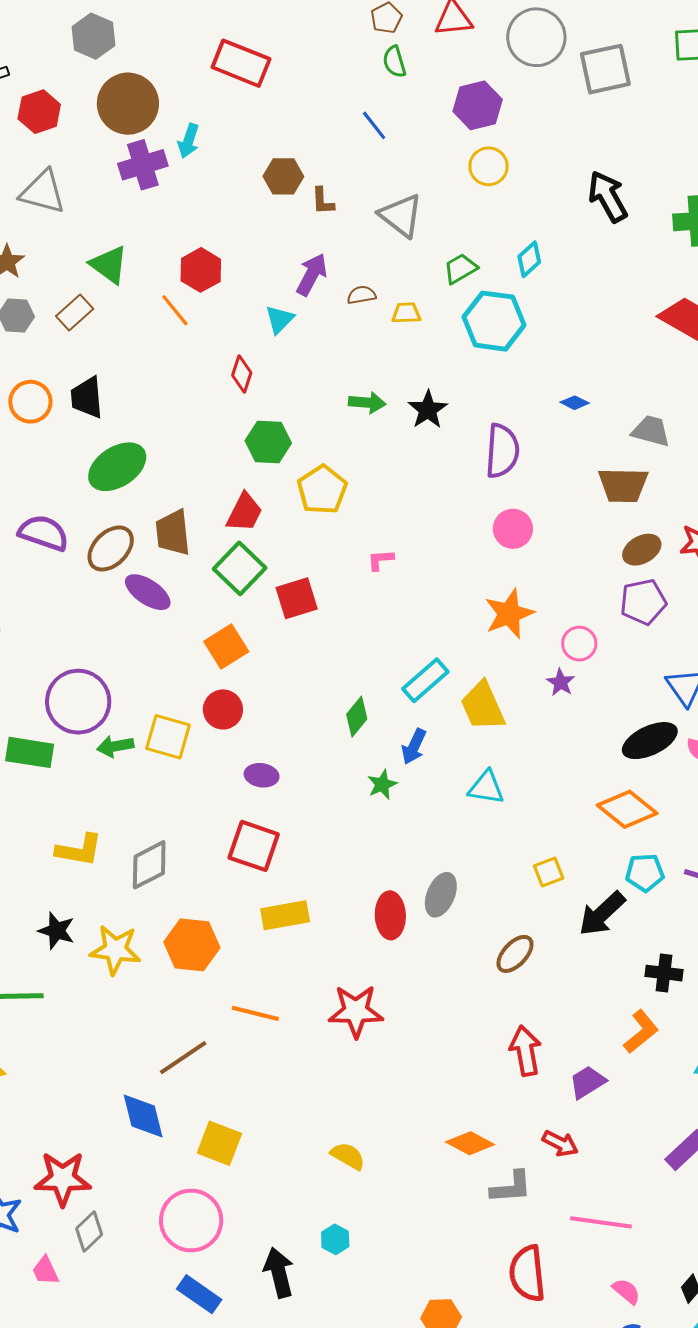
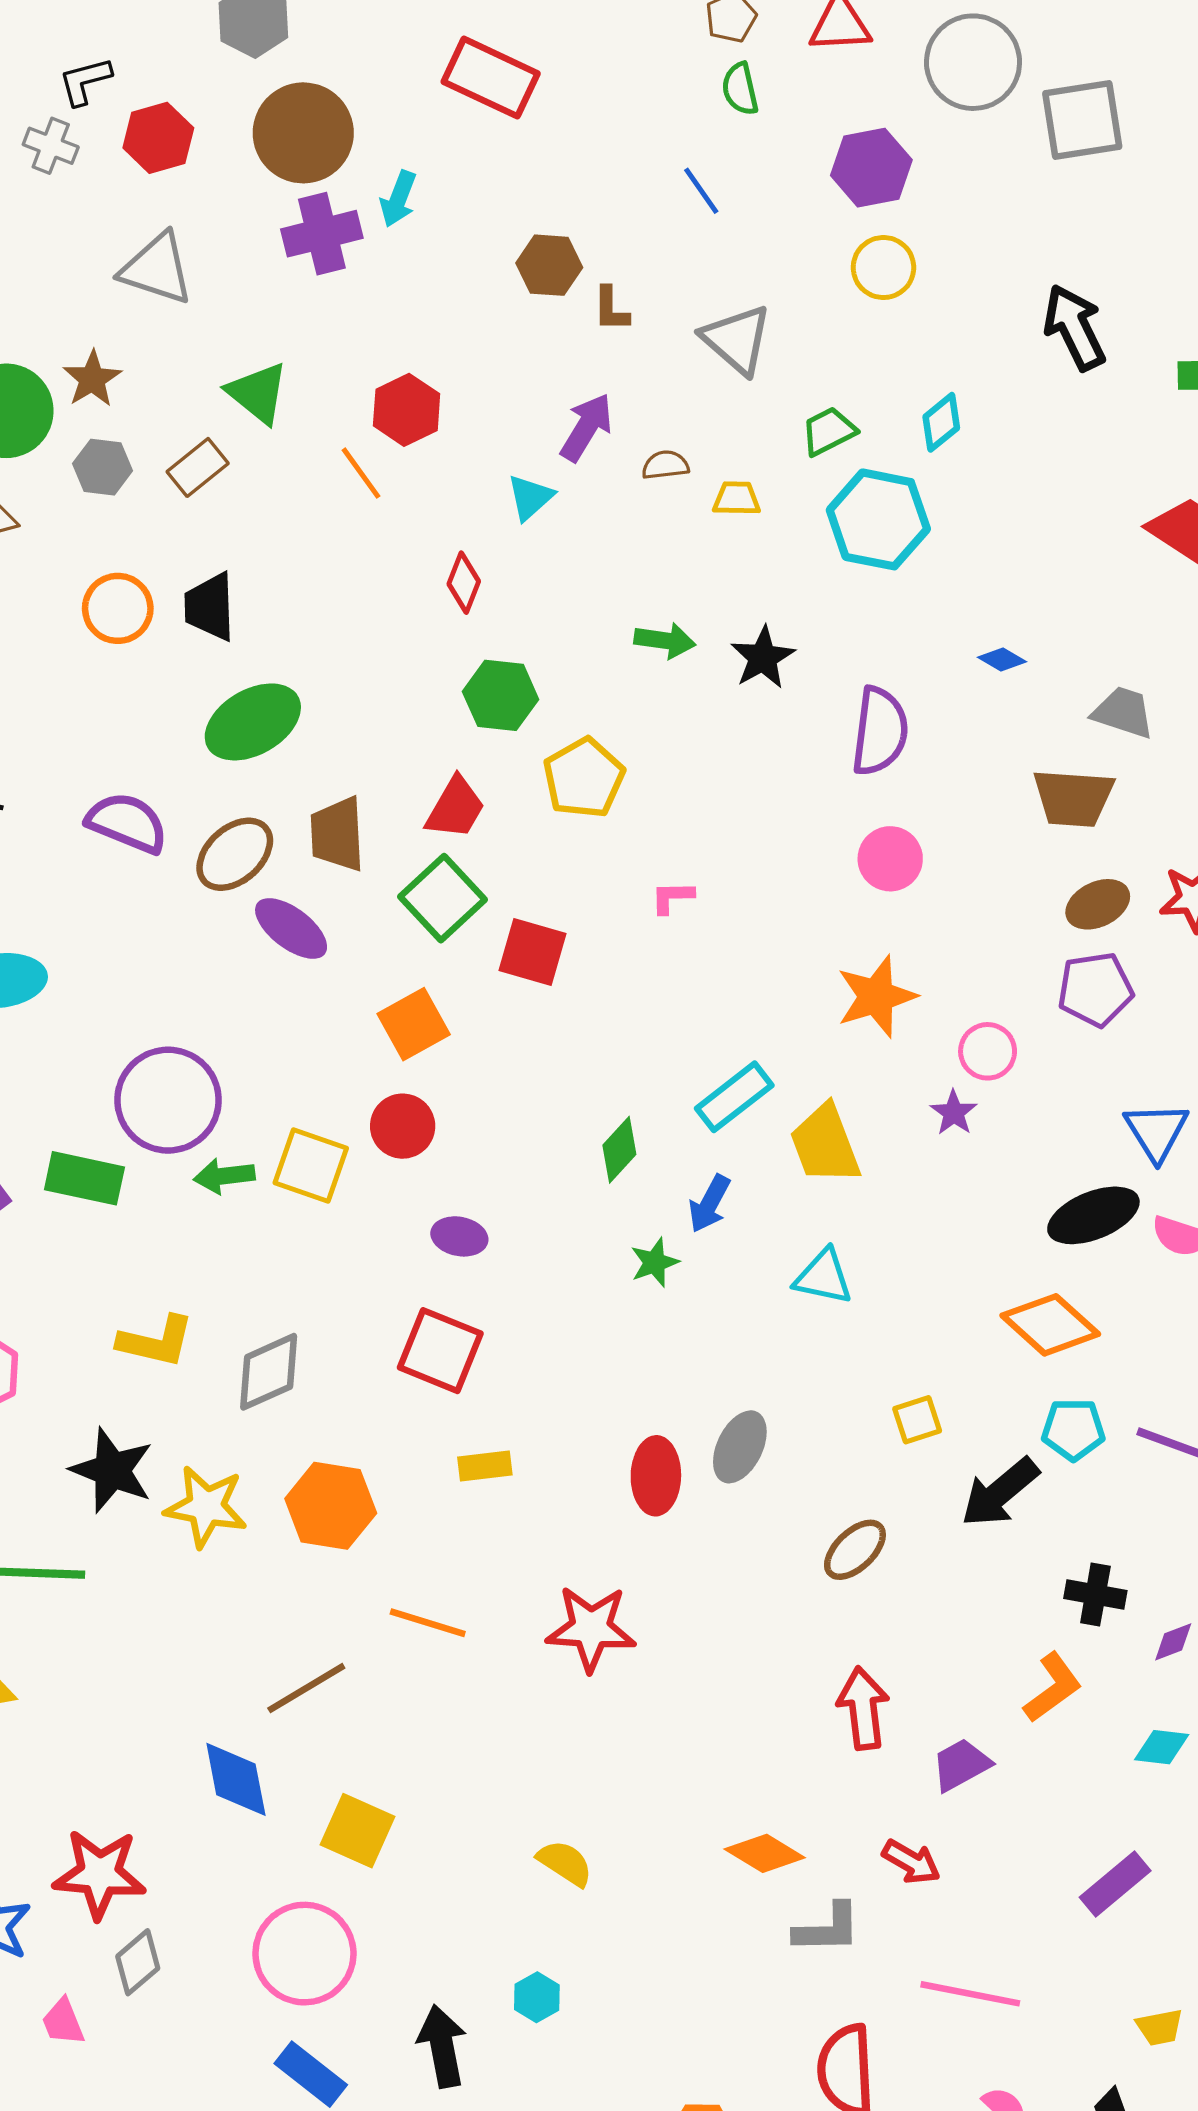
red square: (297, 598) -> (533, 952), turned 30
yellow rectangle: (285, 915) -> (485, 1466), size x0.7
black star: (57, 931) -> (112, 1470), size x1.4

